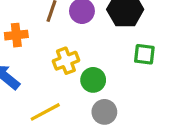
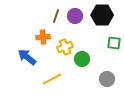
orange cross: (16, 35) -> (43, 37), moved
gray circle: (104, 112) -> (107, 79), moved

